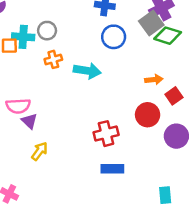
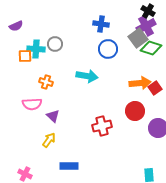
orange cross: (53, 59) -> (46, 82), moved, turned 32
orange arrow: (154, 80) -> (140, 83), size x1.5
red square: (174, 96) -> (155, 88), moved
purple triangle: (29, 121) -> (53, 116), moved
blue rectangle: (112, 169) -> (69, 166), moved

